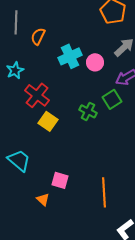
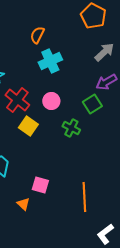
orange semicircle: (38, 36) -> (37, 35), moved
pink circle: (95, 62) -> (51, 101), moved
green cross: (88, 111) -> (71, 128), moved

